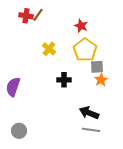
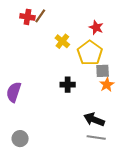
red star: (81, 26) -> (96, 28), moved
yellow cross: (49, 49) -> (62, 41), moved

